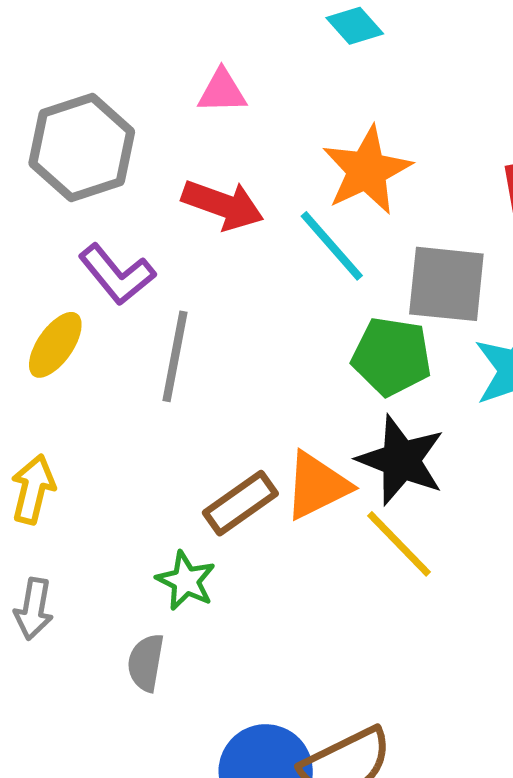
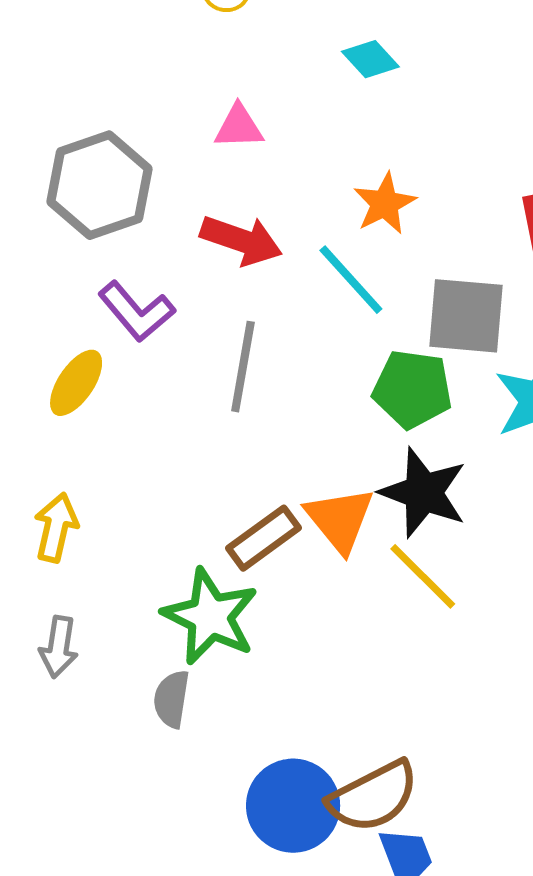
orange star: (367, 170) -> (385, 204), size x0.7
gray line: (175, 356) -> (243, 367), moved
orange triangle: (317, 486) -> (340, 519), turned -42
green star: (186, 581) -> (210, 616), size x1.6

